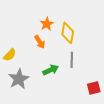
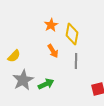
orange arrow: (40, 42) -> (53, 51), moved
green arrow: (51, 70) -> (46, 84), moved

